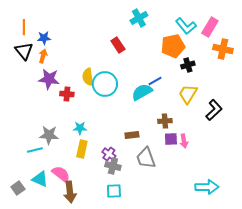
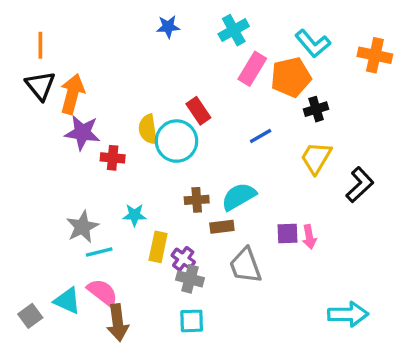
pink rectangle: (210, 27) -> (252, 69), moved
blue star: (44, 38) -> (168, 27), moved
red rectangle: (118, 45) -> (198, 111), moved
orange cross: (223, 49) -> (375, 55), moved
orange arrow: (43, 56) -> (72, 94), size x1.6
cyan semicircle: (142, 92) -> (239, 197), moved
brown cross: (165, 121) -> (197, 200), moved
gray star: (49, 135) -> (82, 227), turned -30
yellow rectangle: (82, 149) -> (158, 247), moved
cyan line: (35, 150) -> (99, 252), moved

